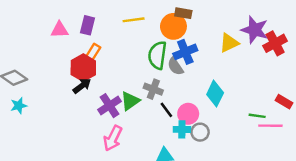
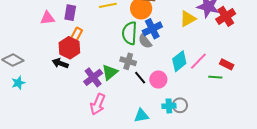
black arrow: (82, 86) -> (60, 63), moved, turned -119
cyan diamond: (215, 94) -> (179, 61), turned 30
red rectangle: (284, 102) -> (227, 64), moved
pink line: (270, 126) -> (198, 61), moved, turned -42
cyan cross: (182, 129) -> (169, 106), moved
gray circle: (200, 132) -> (180, 105), moved

